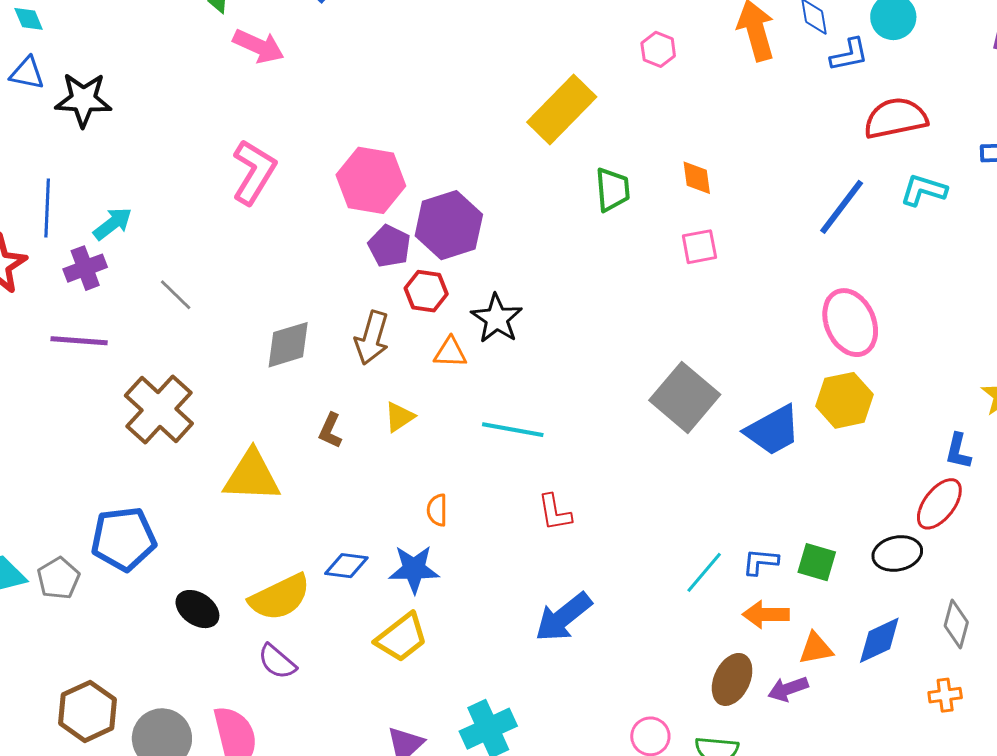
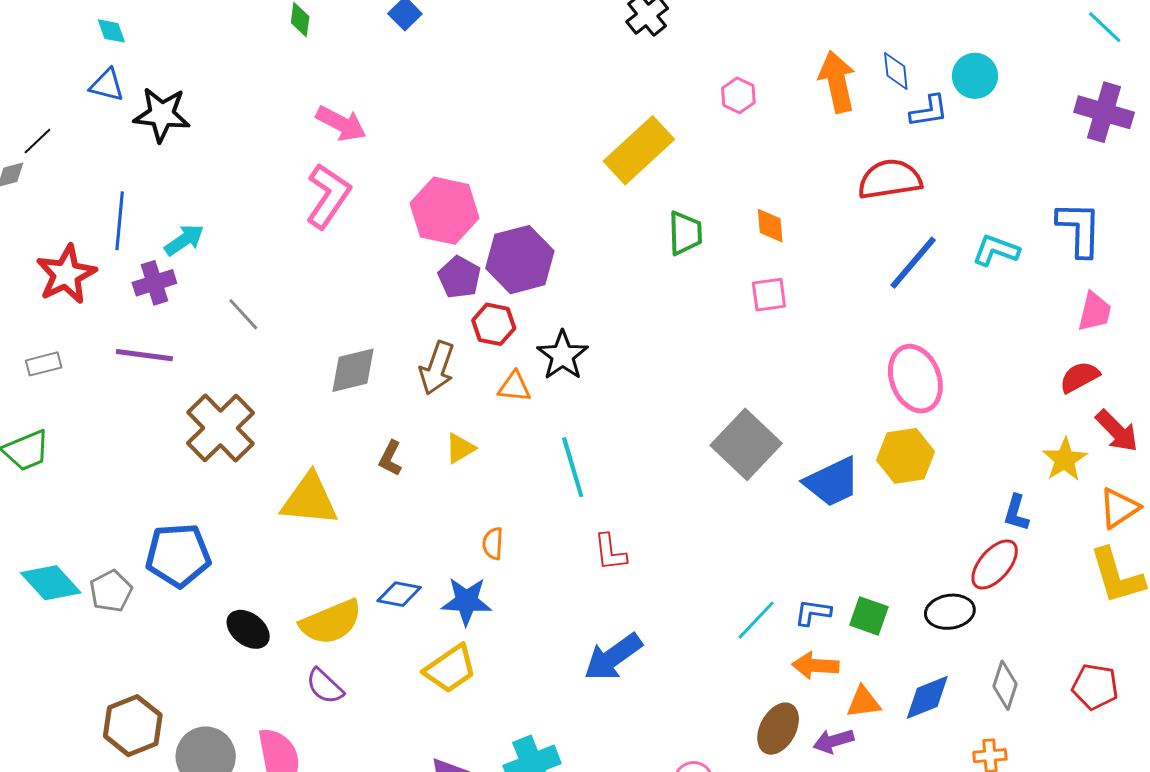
pink arrow: (259, 46) -> (341, 124), moved
red semicircle: (896, 118) -> (890, 179), moved
cyan line: (513, 430) -> (573, 467), turned 60

